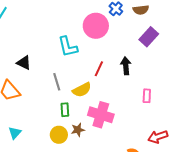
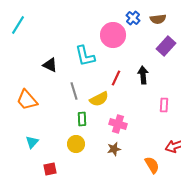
black triangle: (24, 63) -> (50, 65), moved
pink cross: (101, 115) -> (118, 124), size x0.7
brown star: (78, 130) -> (114, 149), moved

